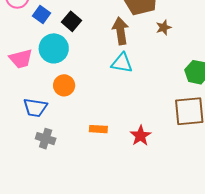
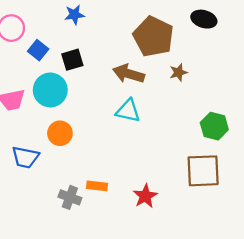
black square: (71, 21) -> (72, 60), turned 30
brown arrow: (121, 31) -> (129, 74), turned -68
gray cross: (46, 139) -> (70, 197), moved

